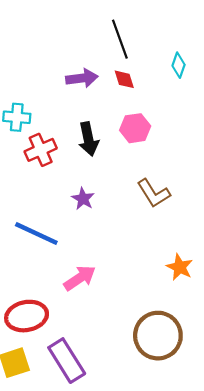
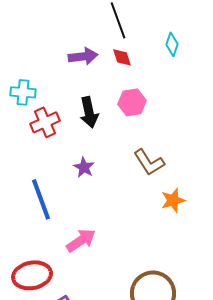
blue line: (36, 233) -> (41, 199), turned 45
orange star: (180, 267) -> (173, 200), moved, turned 30

